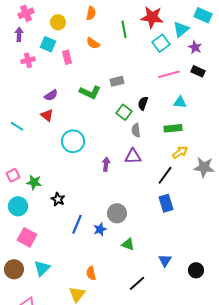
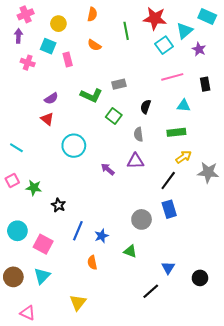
pink cross: (28, 60) -> (28, 63), turned 32
black rectangle: (198, 71) -> (205, 84), moved, turned 56
green square: (124, 112) -> (114, 116), moved
cyan line: (17, 126) -> (16, 148), moved
purple arrow: (106, 164) -> (108, 169), turned -56
cyan circle: (18, 206) -> (17, 231), moved
gray circle: (117, 213) -> (142, 219), moved
pink square: (27, 237) -> (43, 244), moved
orange semicircle: (91, 273) -> (92, 263), moved
black line: (137, 283) -> (151, 291), moved

